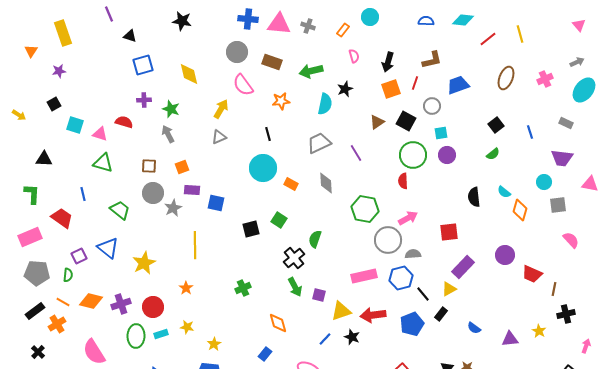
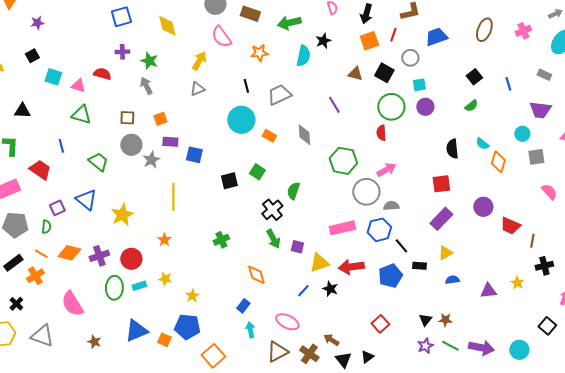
brown triangle: (377, 122) -> (355, 74), turned 49
gray trapezoid: (319, 143) -> (279, 95), moved
red square: (449, 232) -> (441, 184), moved
yellow triangle: (449, 289) -> (445, 253), moved
black rectangle: (441, 314) -> (419, 266), turned 56
blue semicircle: (474, 328) -> (452, 280), turned 136

